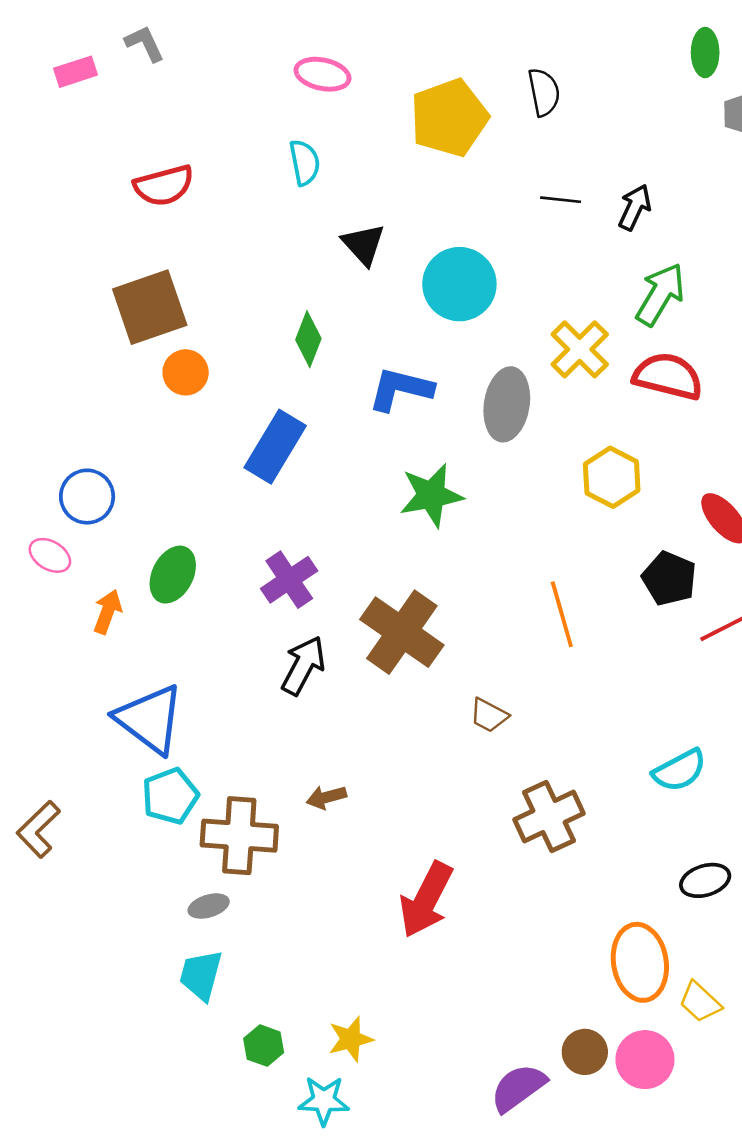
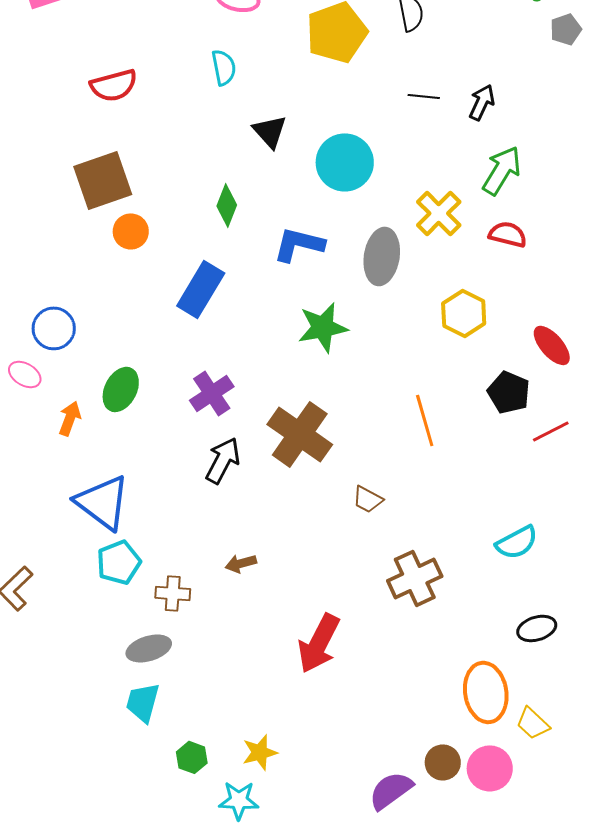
red semicircle: (668, 376) -> (508, 234), size x0.7
brown cross: (239, 836) -> (173, 593), size x0.6
gray ellipse: (209, 906) -> (149, 648), size x1.4

